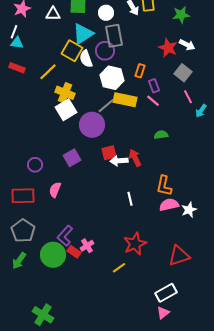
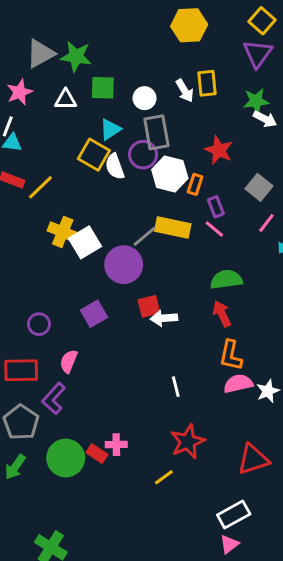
cyan triangle: (83, 34) -> (110, 129), size x0.7
white arrow: (187, 45) -> (265, 119), moved
red star: (168, 48) -> (219, 150), moved
yellow line: (48, 72) -> (40, 187), moved
white hexagon: (112, 78) -> (170, 174), moved
yellow cross: (65, 93) -> (63, 232), moved
pink line: (188, 97) -> (266, 223), turned 64
green semicircle: (161, 135) -> (226, 280), size x1.5
red arrow: (135, 158) -> (222, 314), moved
white line: (130, 199) -> (176, 387), moved
purple L-shape: (65, 236) -> (54, 398), moved
pink cross: (87, 246) -> (116, 445), turned 32

